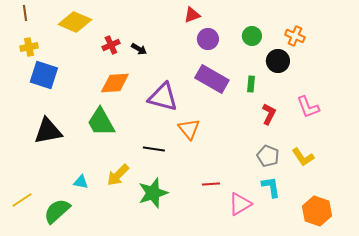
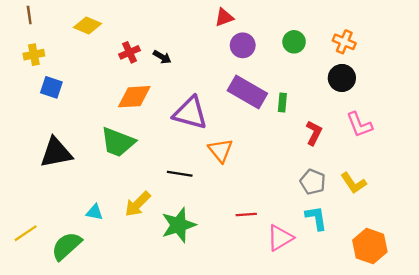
yellow diamond: (75, 22) -> (88, 25), size x0.7
black circle: (278, 61) -> (342, 78), moved
blue square: (44, 75) -> (51, 87), size x0.7
green rectangle: (251, 84) -> (282, 102), moved
green trapezoid: (101, 122) -> (118, 142), turned -40

